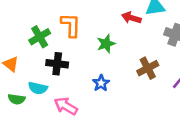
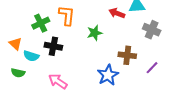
brown cross: (148, 68) -> (127, 55), turned 30
blue star: (101, 83) -> (108, 75), moved, size x1.5
cyan semicircle: (38, 88) -> (31, 56), moved

